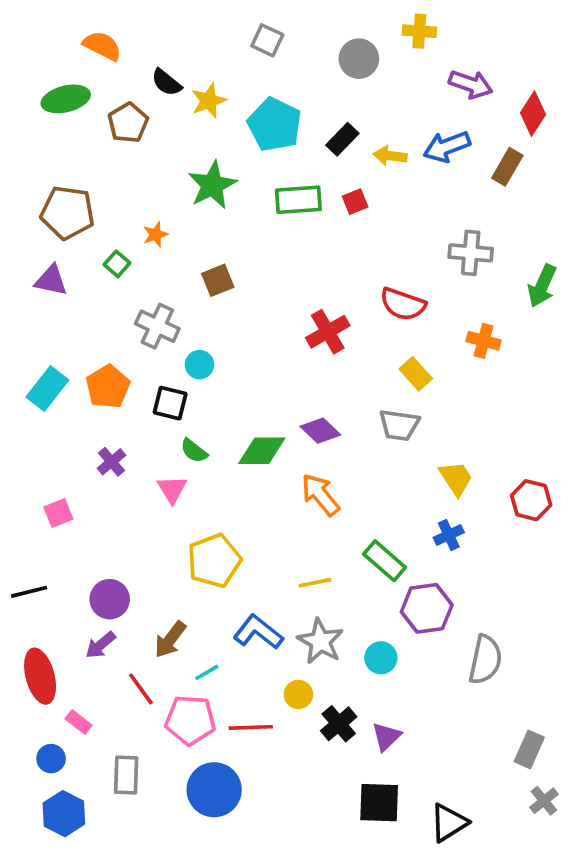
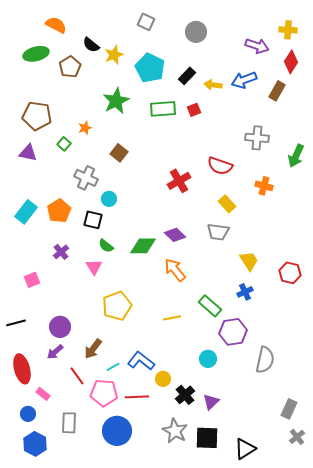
yellow cross: (419, 31) -> (288, 30), moved
brown square: (218, 280) -> (119, 153), turned -30
blue L-shape: (258, 632) -> (141, 361), moved
gray star: (320, 641) -> (175, 431), moved

